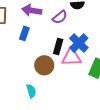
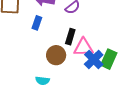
blue cross: (79, 43) -> (94, 60), moved
cyan semicircle: (31, 91) -> (43, 81), turned 112

